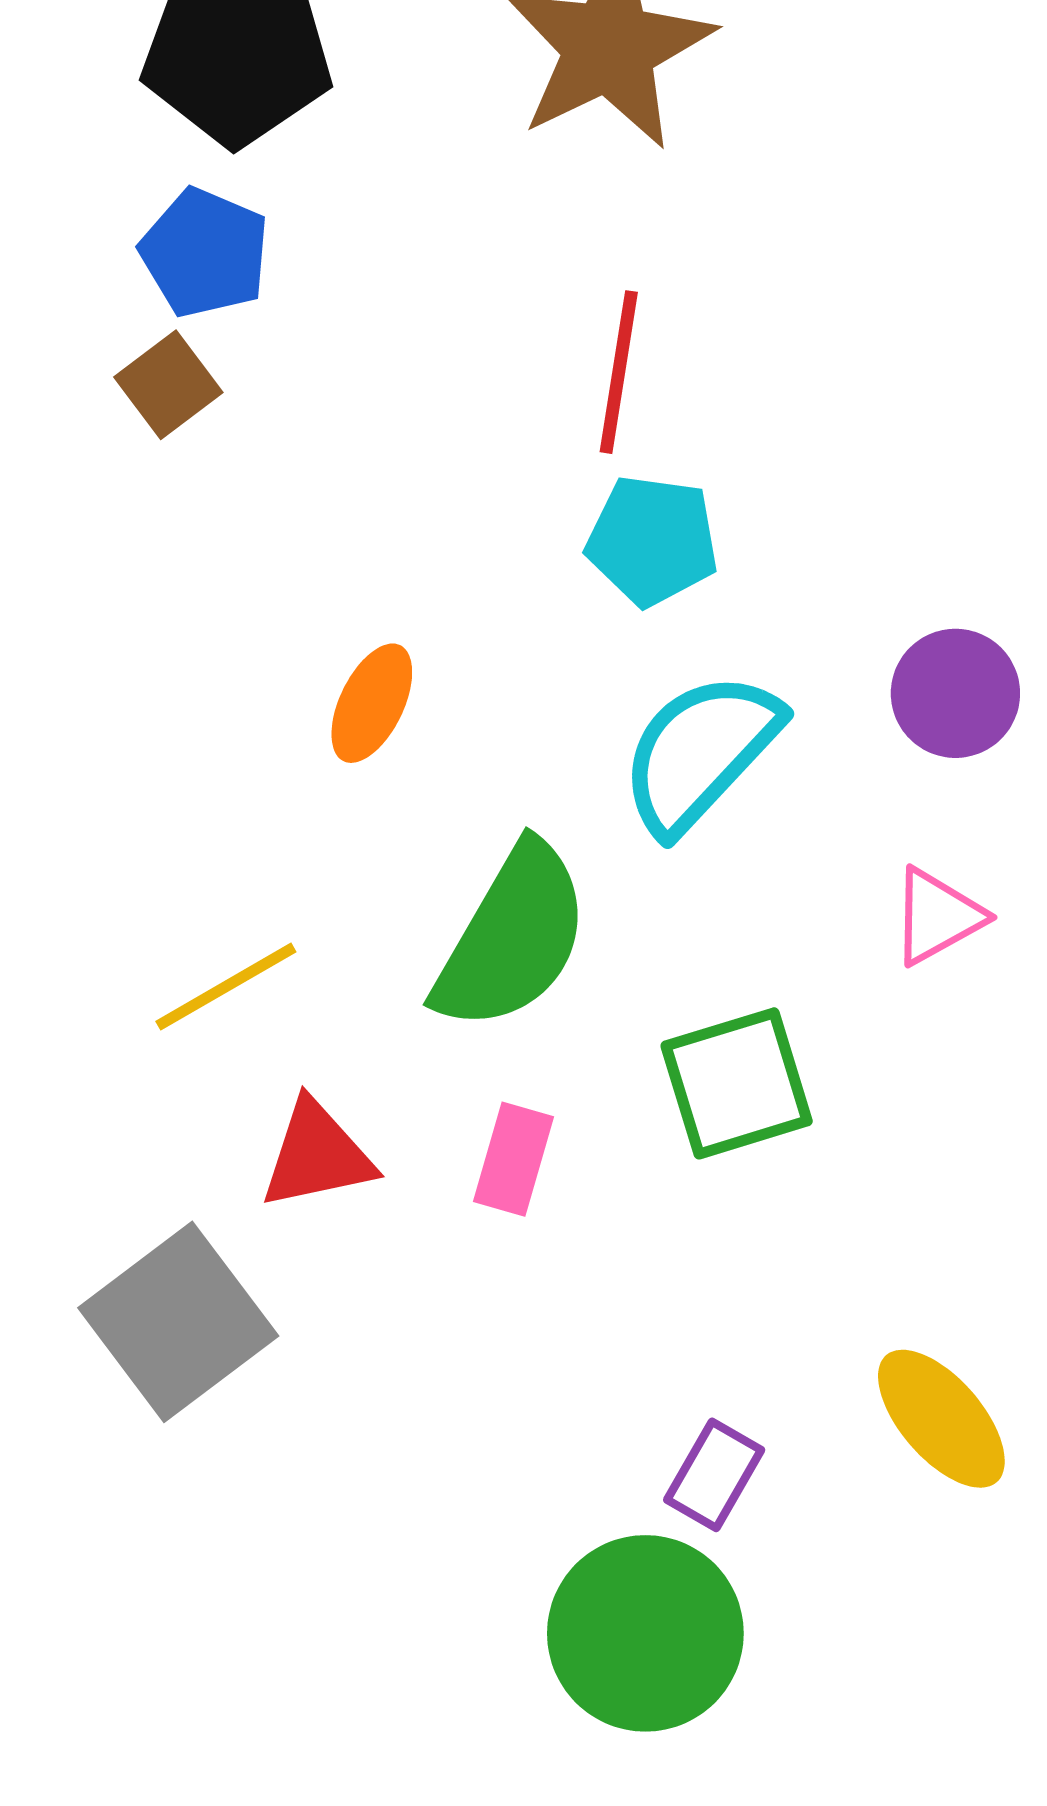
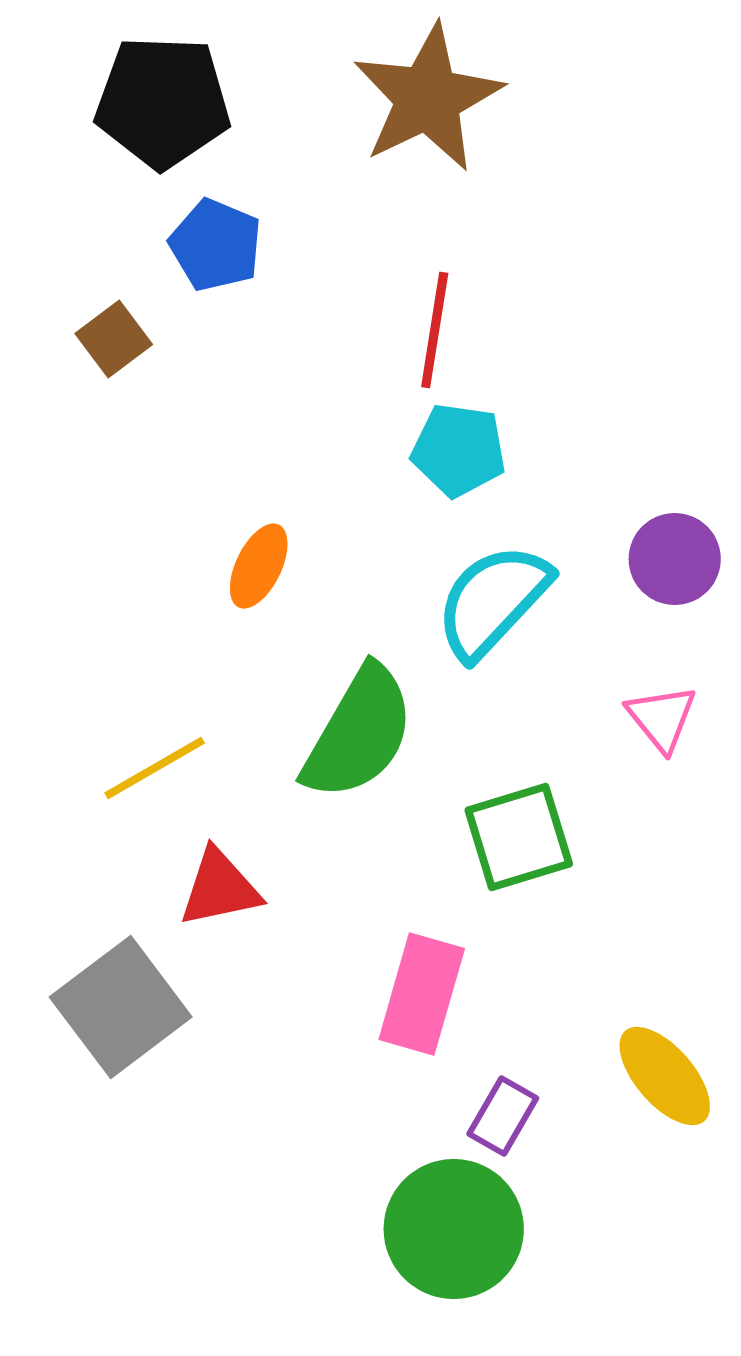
blue pentagon: (205, 253) -> (216, 245), moved
pink triangle: (937, 916) -> (662, 718), turned -40
pink rectangle: (513, 1159) -> (422, 994), moved, size x1.5

